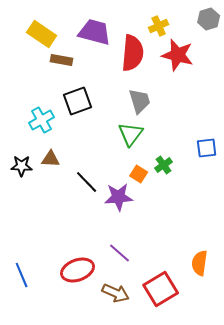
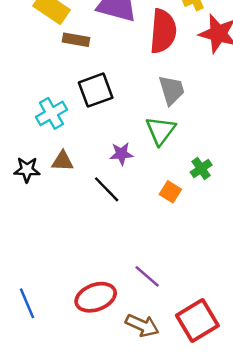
orange square: (139, 174) -> (170, 192), moved
purple star: (119, 197) -> (121, 154), moved, size x0.7

